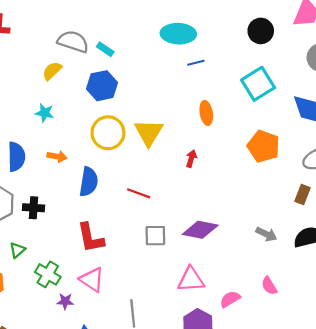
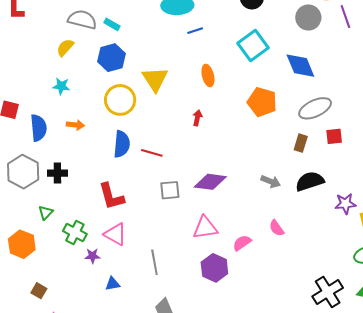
yellow triangle: (149, 133) -> (155, 79), moved
blue semicircle: (89, 182) -> (122, 144), moved

